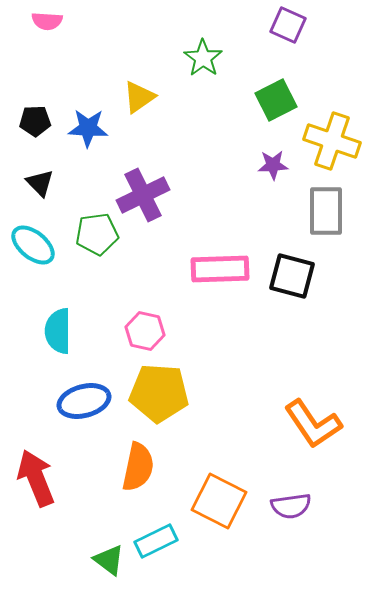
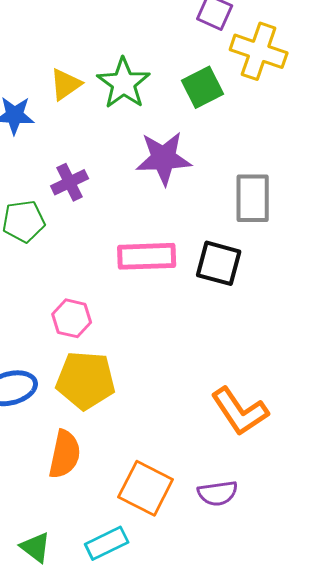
green star: (203, 58) -> (124, 83), moved, size x1.4
yellow cross: (332, 141) -> (259, 51), moved
purple star: (273, 165) -> (164, 158), moved, size x1.8
purple cross: (143, 195) -> (70, 182), size x0.7
cyan rectangle: (156, 541) -> (107, 543), moved

